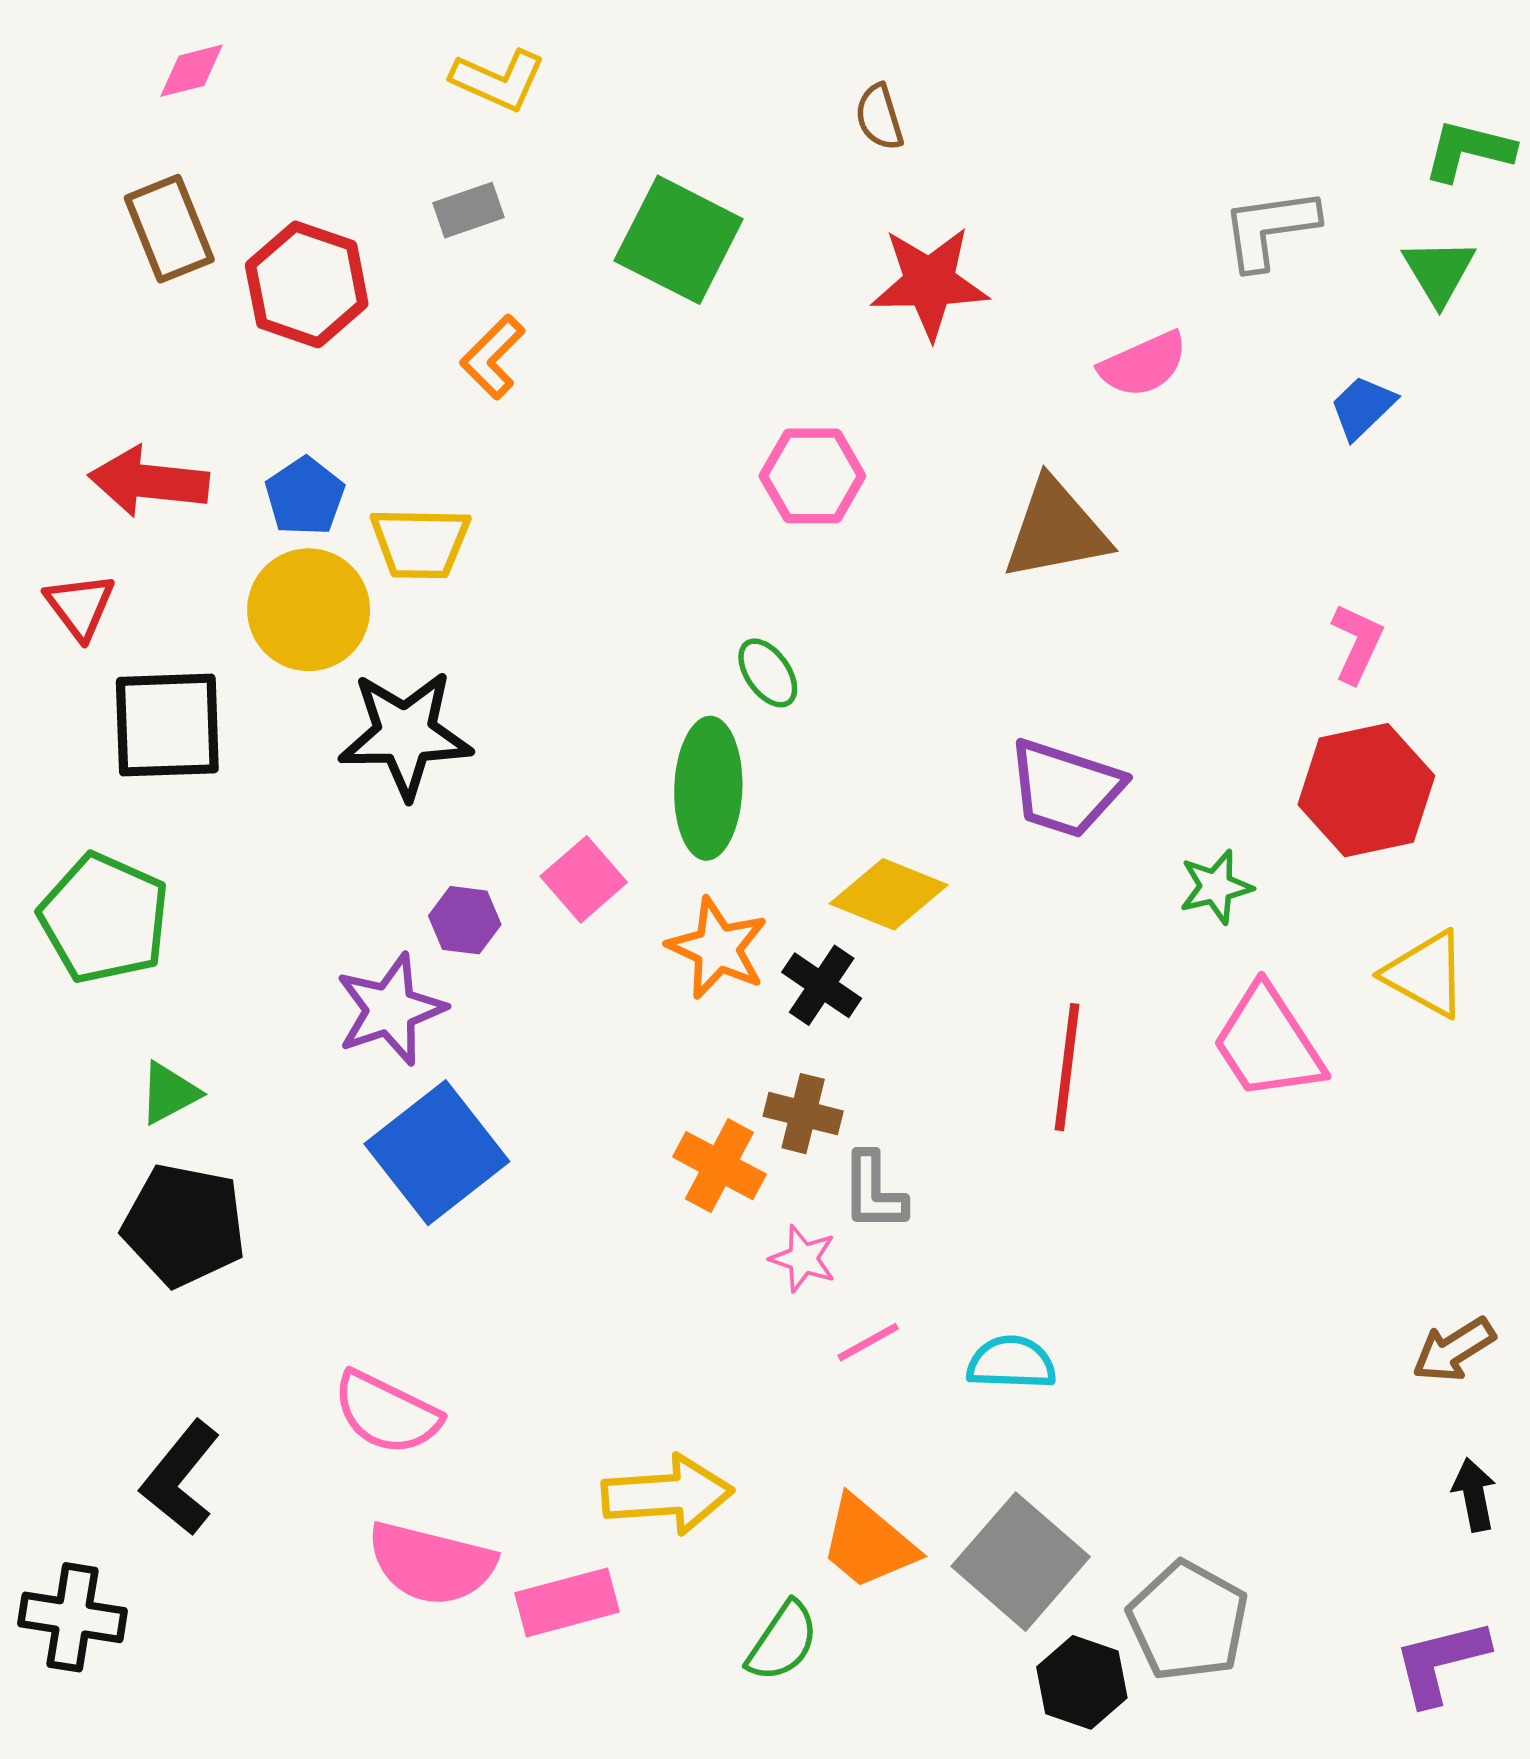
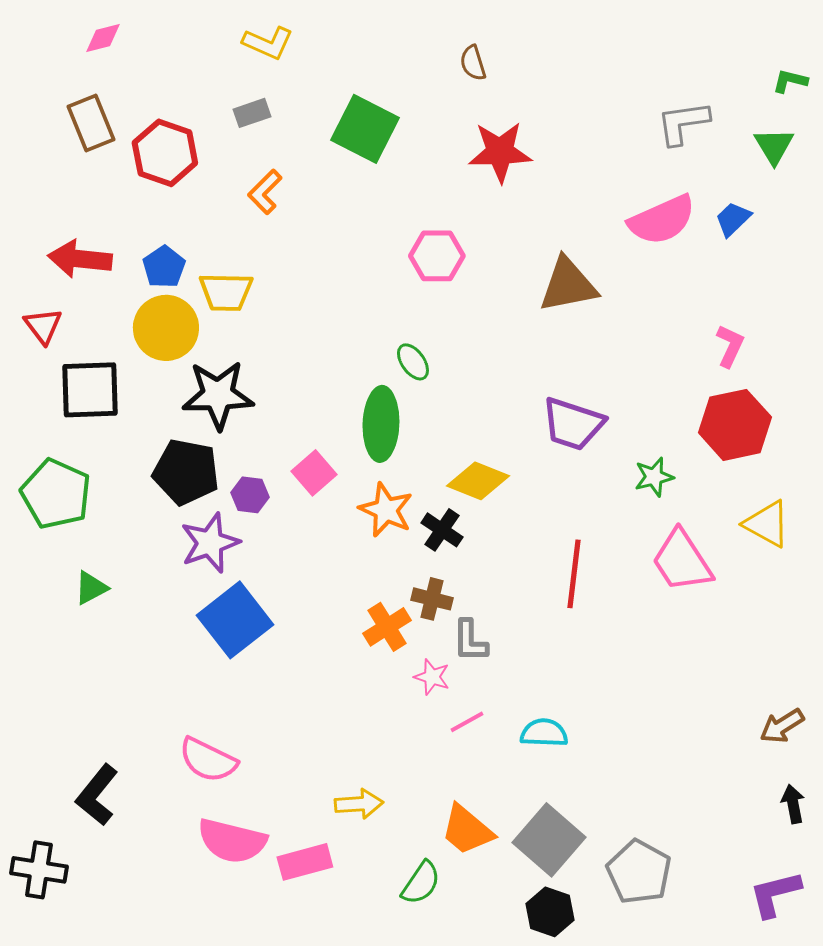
green L-shape: (1469, 151) -> (790, 81), size x0.7
pink semicircle: (1143, 364) -> (662, 220), moved, size x1.4
orange cross: (719, 1166) -> (387, 627), turned 30
black pentagon: (184, 1225) -> (186, 472), moved
yellow arrow: (667, 1495) -> (359, 804), size x0.7
black hexagon: (1082, 1682) -> (550, 912), moved

